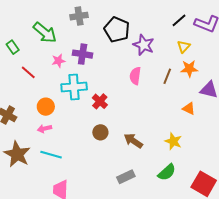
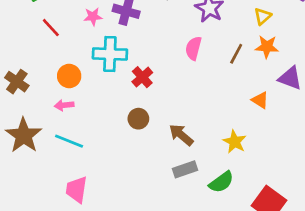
gray rectangle: (126, 177) -> (185, 169), moved

